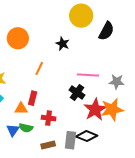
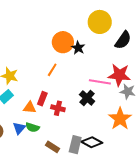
orange circle: (18, 38) -> (63, 42), moved
orange star: (112, 109) -> (120, 119), turned -30
red star: (95, 110) -> (119, 75), moved, turned 30
red cross: (49, 118) -> (58, 108), moved
brown rectangle: (48, 145) -> (52, 147), turned 40

